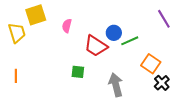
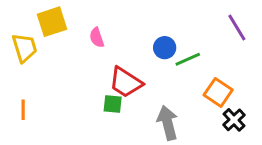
pink semicircle: (67, 26) -> (97, 38), turned -32
red trapezoid: (96, 46) -> (126, 82), moved

